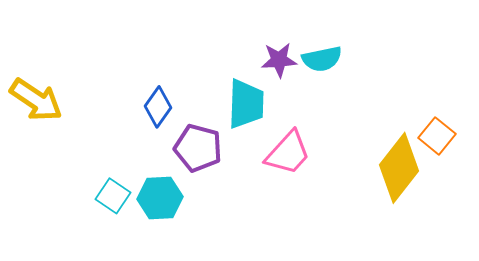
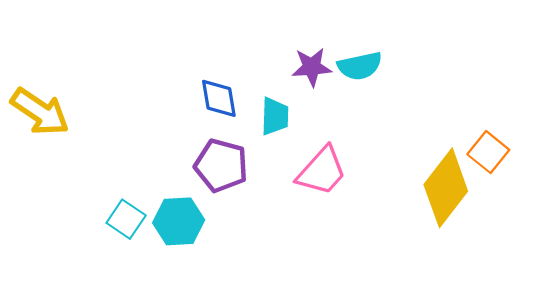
cyan trapezoid: (246, 104) -> (275, 116), size x0.7
blue diamond: (158, 107) -> (219, 98), moved, turned -45

